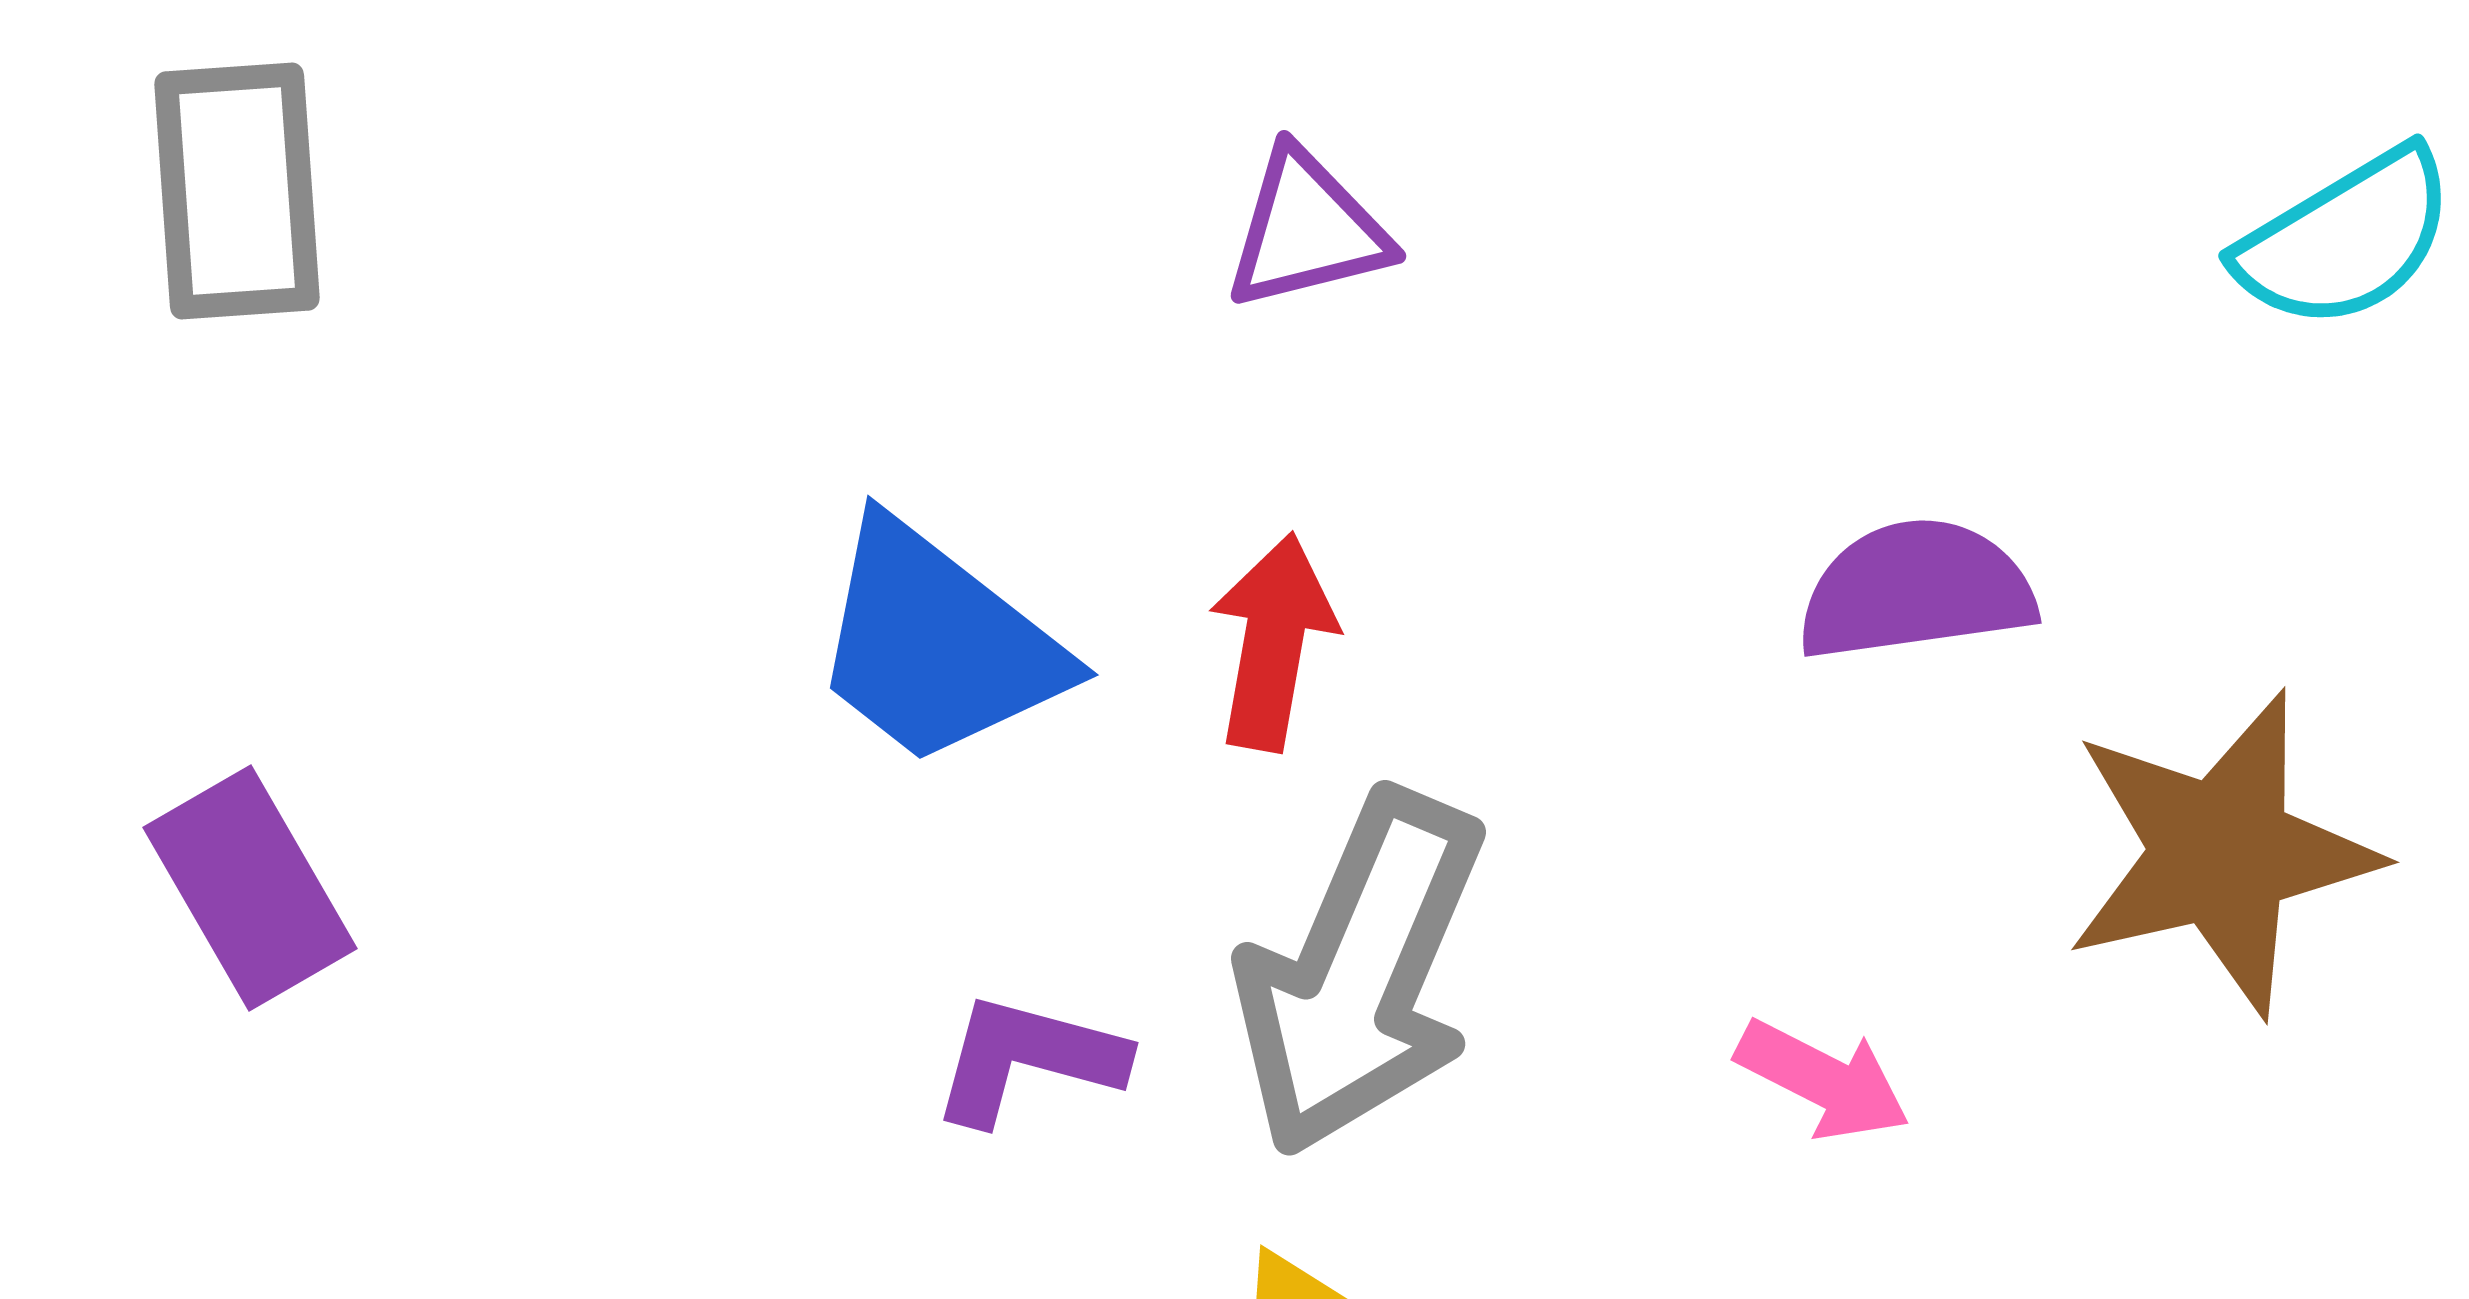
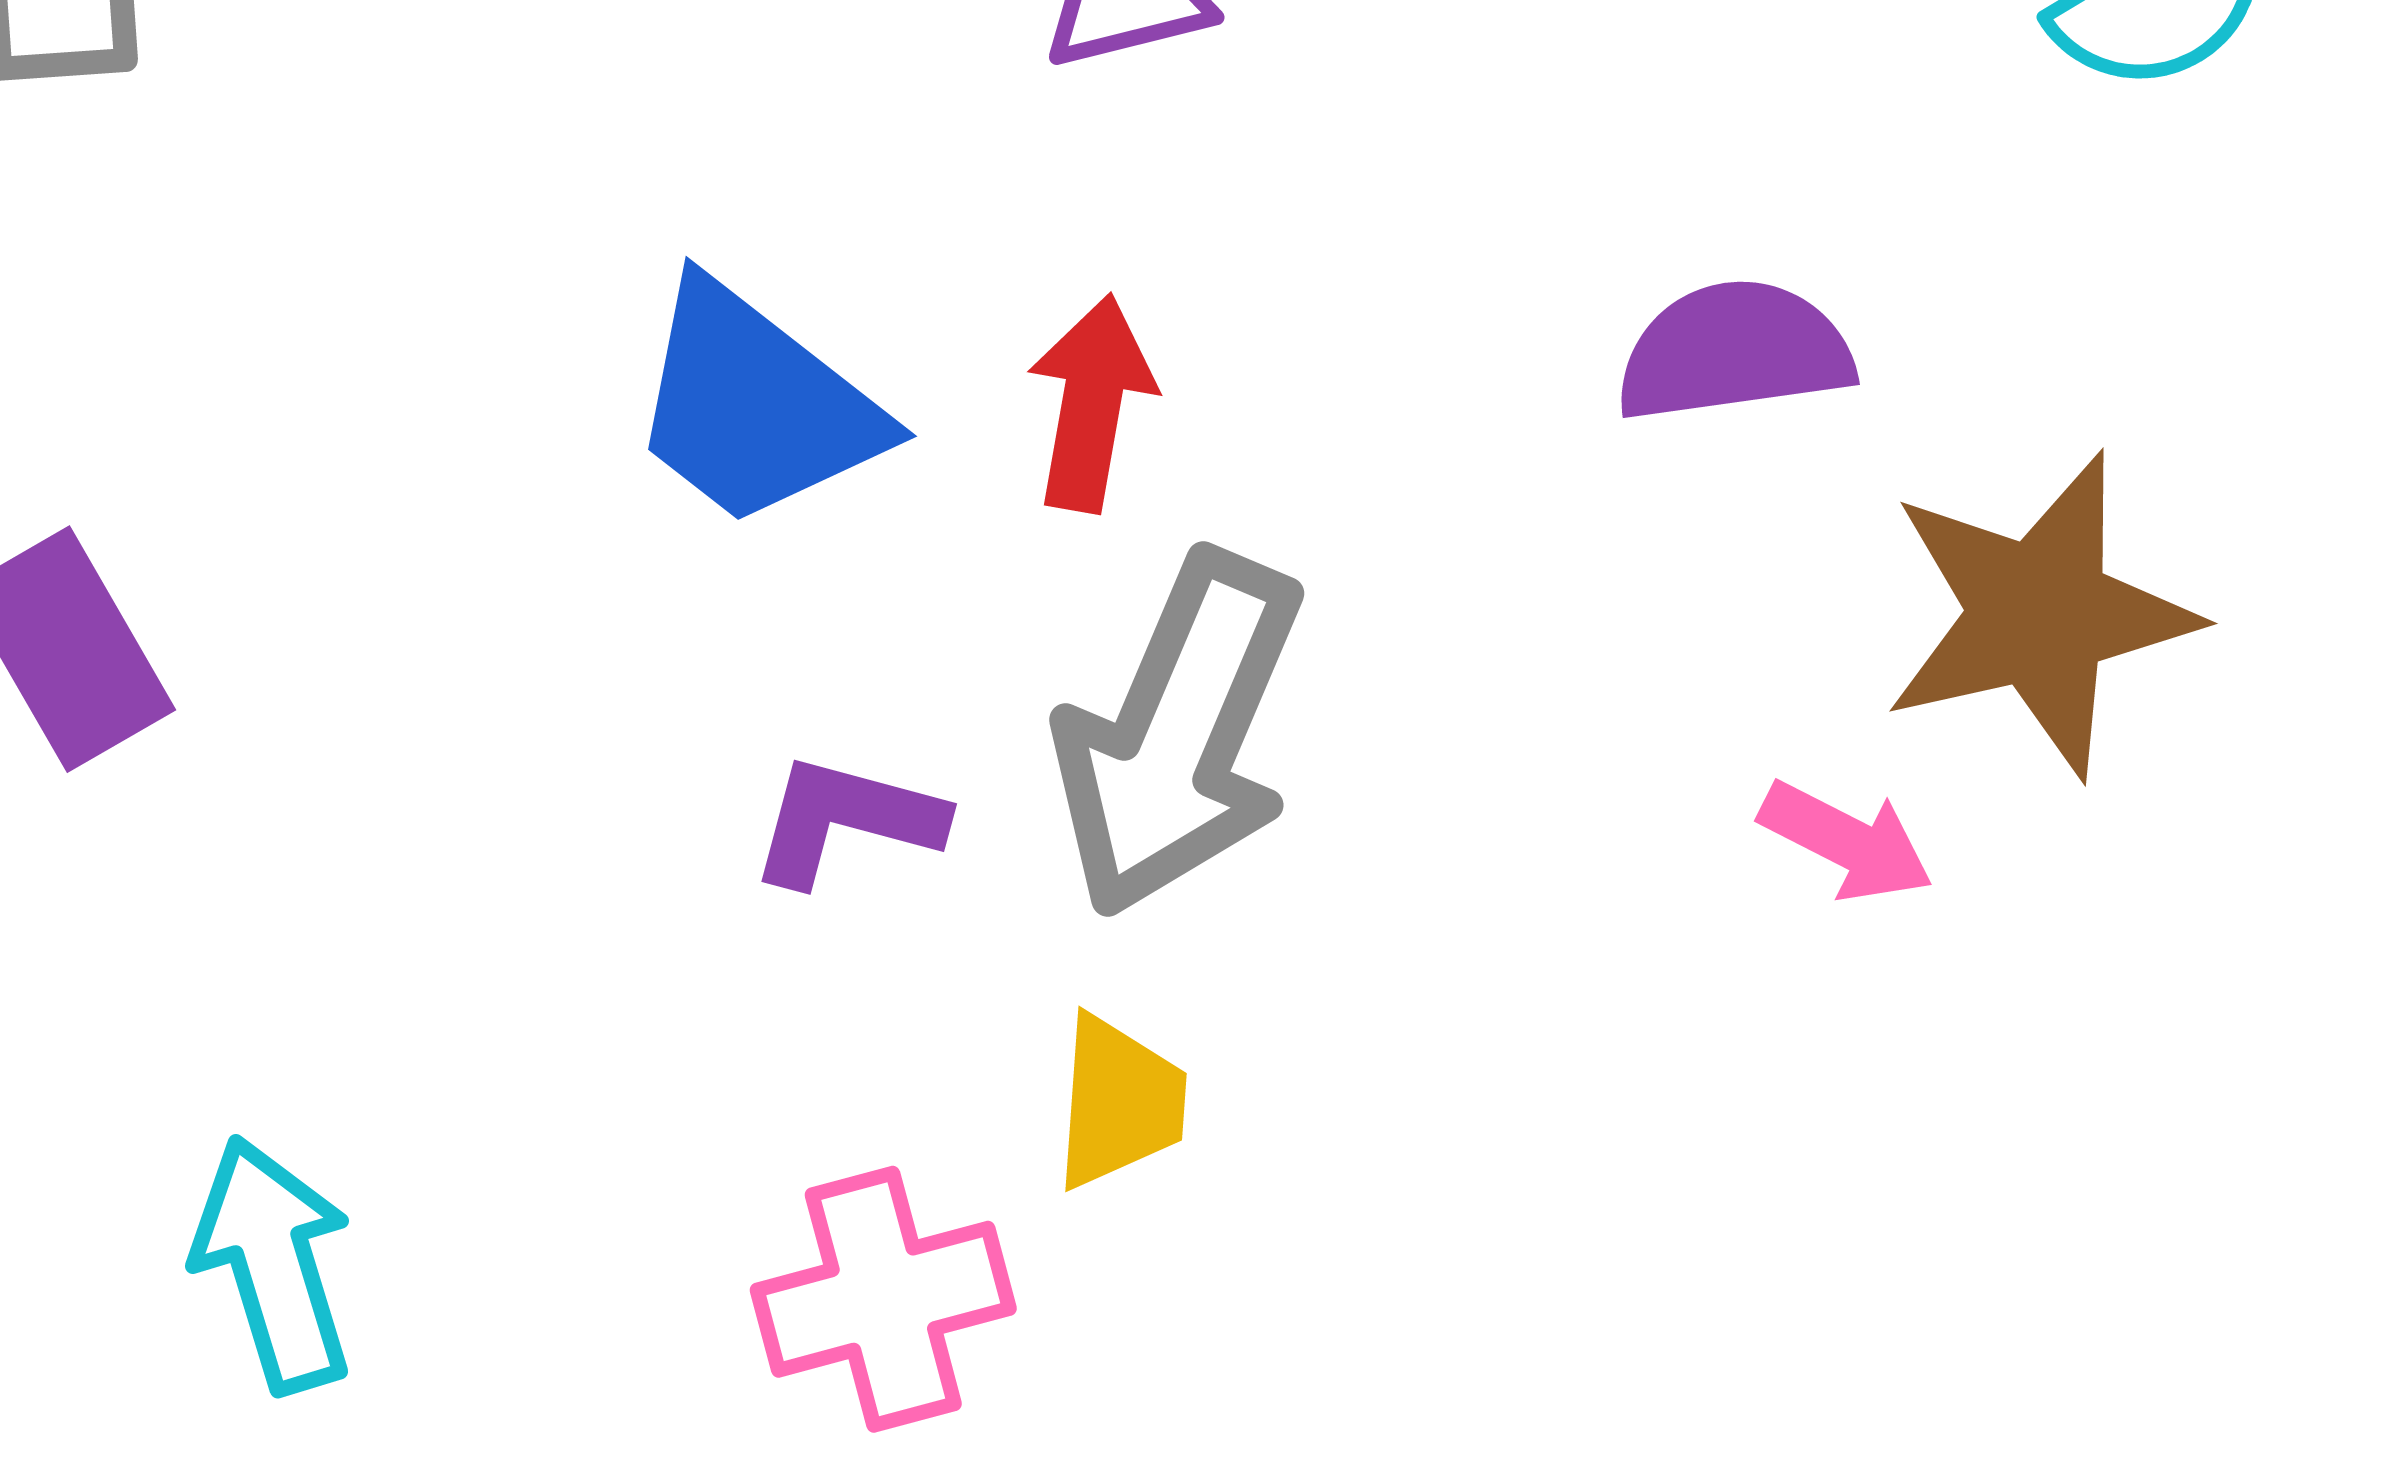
pink arrow: (1823, 1080) -> (1846, 841), moved

